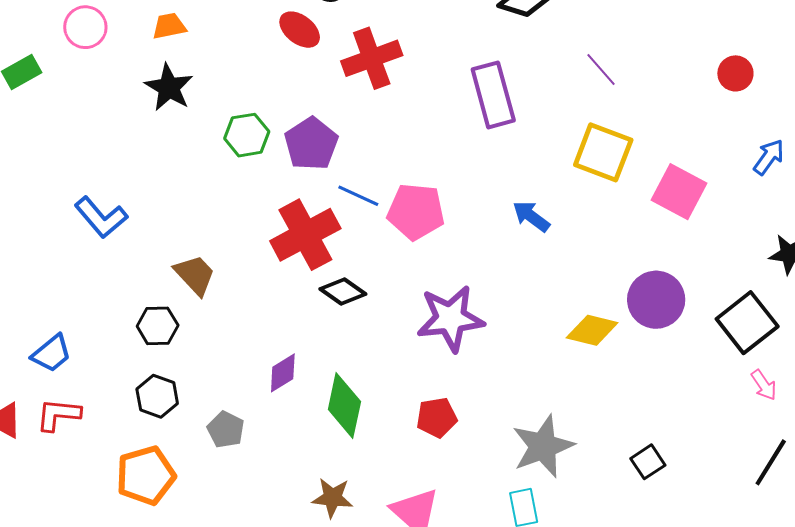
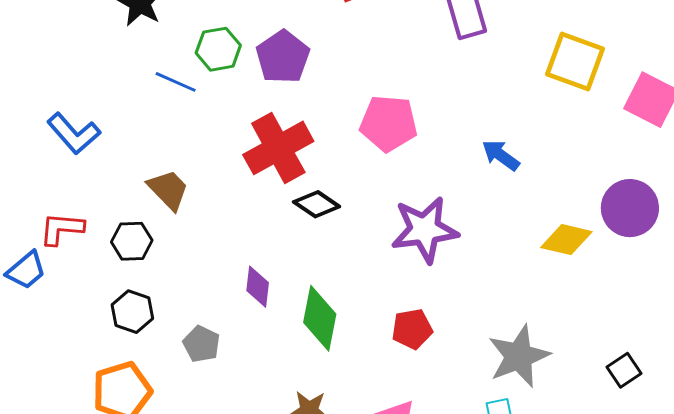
blue line: (358, 196) -> (176, 82), moved
blue arrow: (531, 216) -> (501, 155), moved
purple diamond: (283, 373) -> (258, 287), turned -51
red L-shape: (58, 415) -> (62, 229), moved

